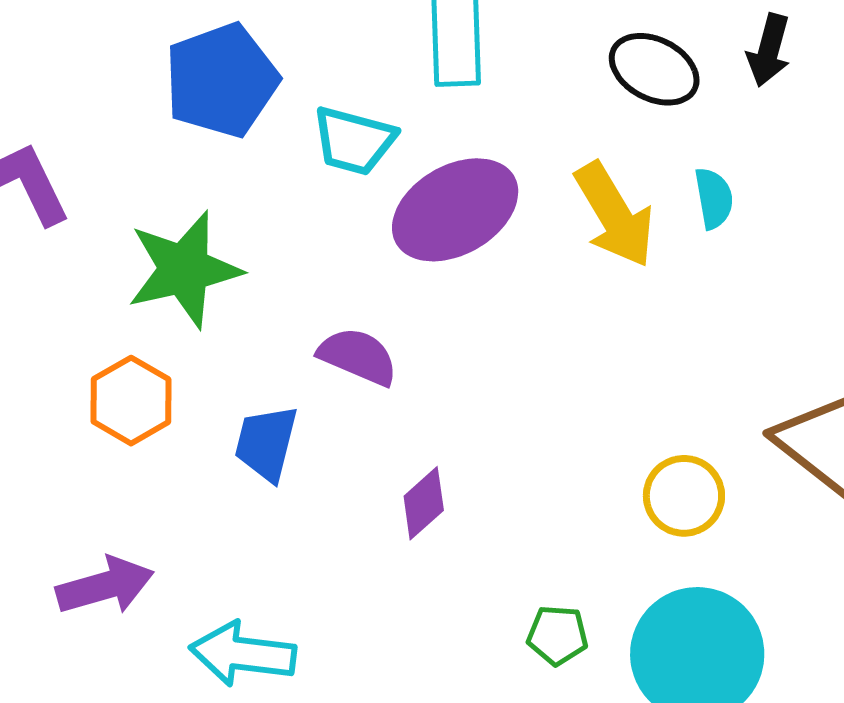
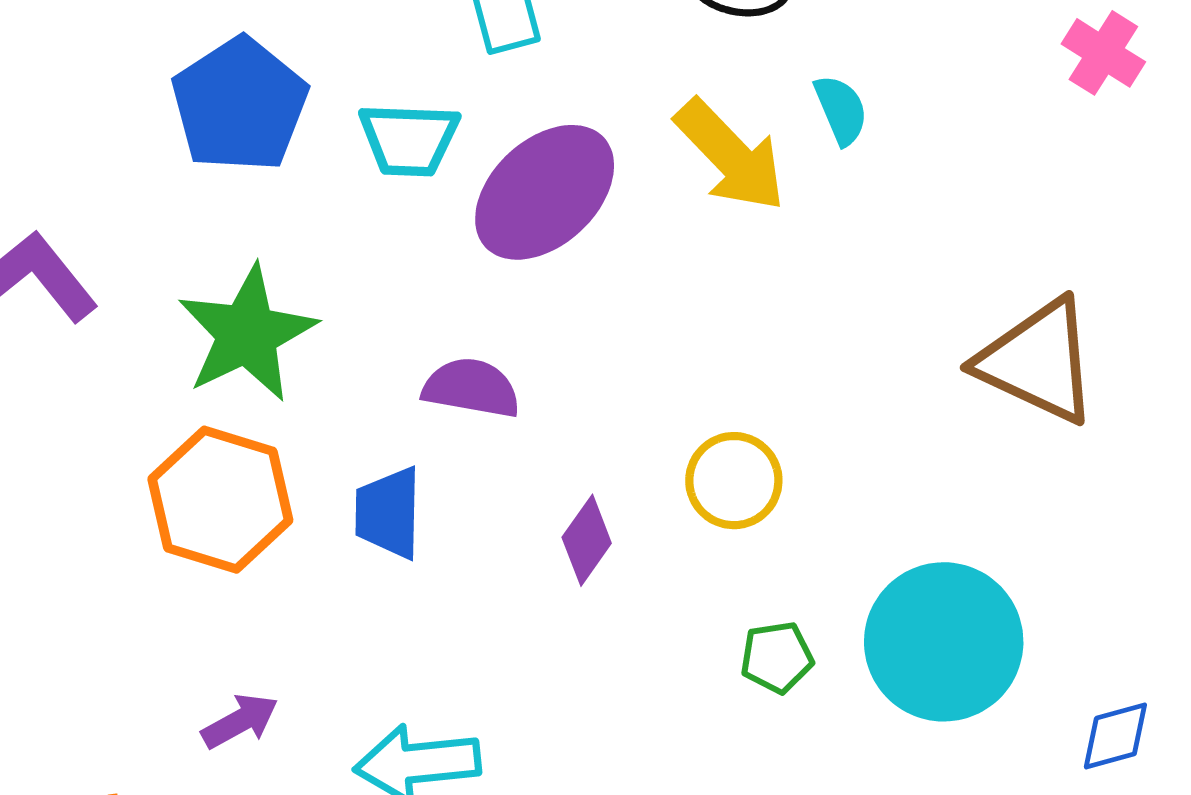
orange hexagon: (131, 401) -> (220, 500), size x1.4
yellow circle: (684, 496) -> (734, 481), moved
purple arrow: (105, 586) -> (240, 721), size x0.7

